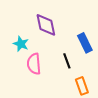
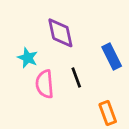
black line: (67, 61) -> (76, 77), moved

